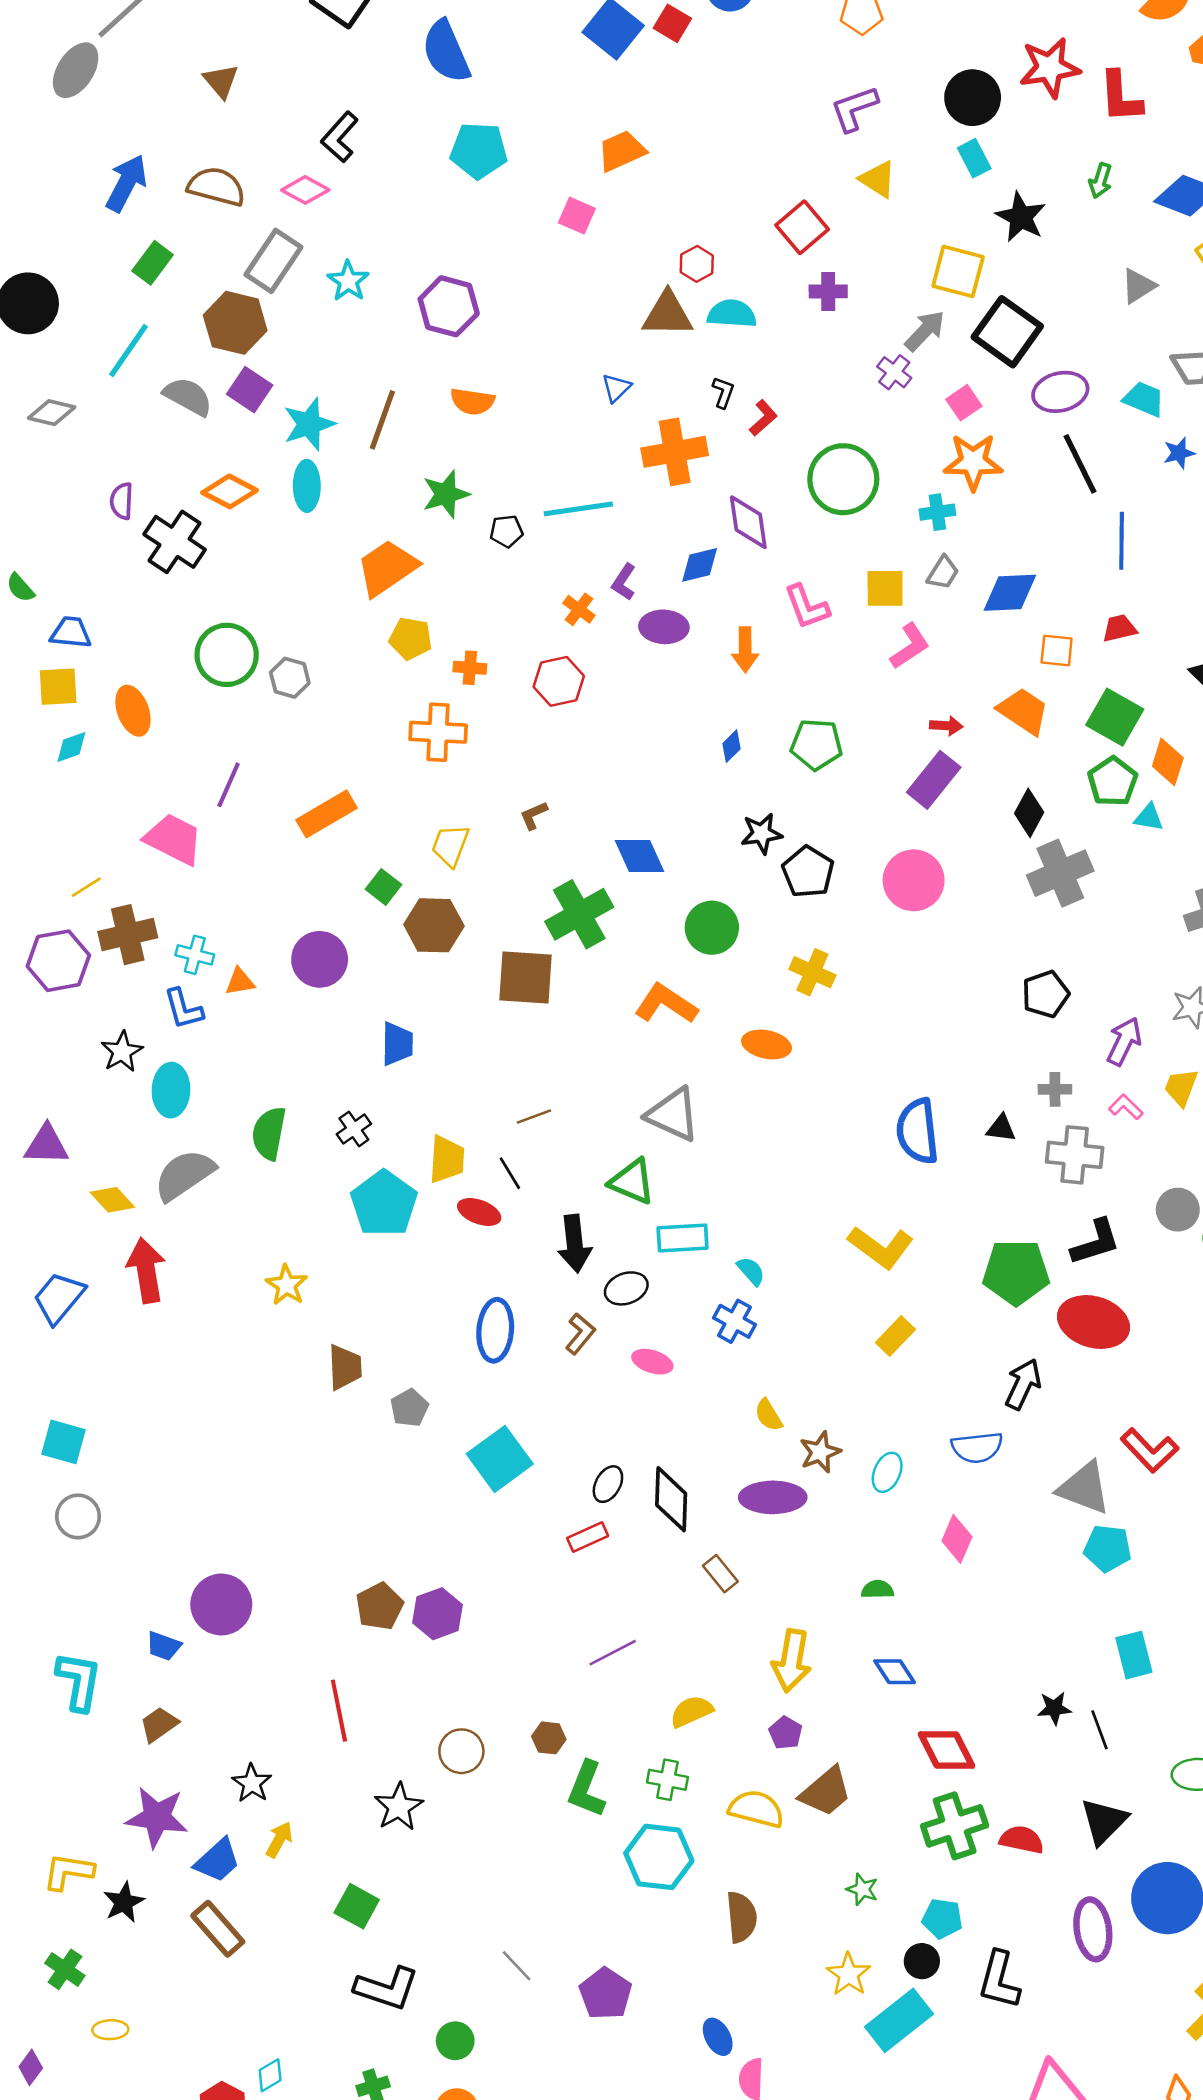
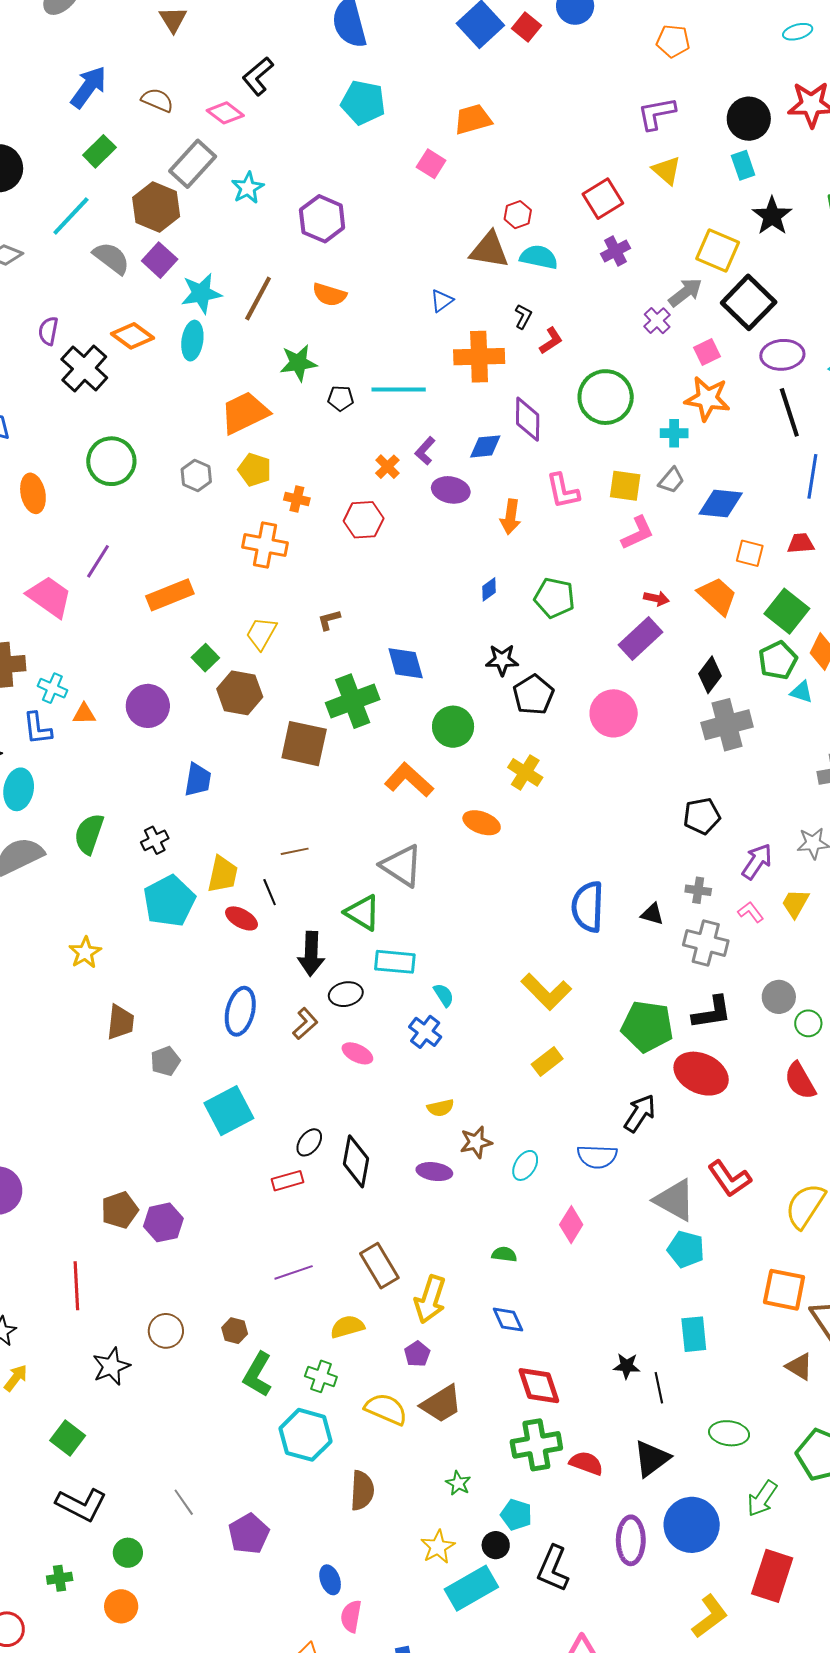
brown semicircle: (216, 187) -> (157, 100), size x0.7
purple cross: (828, 291) -> (616, 251), turned -36
gray hexagon: (290, 678) -> (196, 475), moved
yellow semicircle: (768, 1415) -> (441, 1108), turned -80
purple ellipse: (773, 1497) -> (434, 1172), size x0.7
brown rectangle: (720, 1574) -> (379, 1266), moved, size x1.5

